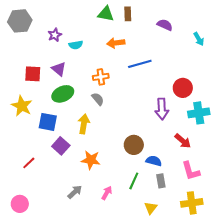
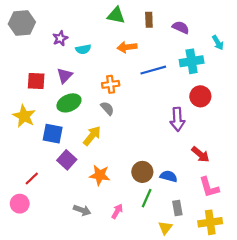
brown rectangle: (128, 14) -> (149, 20), moved
purple triangle: (59, 69) -> (65, 76), turned 35
cyan cross: (199, 113) -> (192, 61), moved
yellow arrow: (84, 124) -> (92, 136), turned 30
brown circle: (134, 145) -> (142, 172), moved
gray rectangle: (161, 181) -> (177, 208), moved
gray arrow: (75, 192) -> (82, 210), turned 63
pink circle: (20, 204) -> (20, 204), moved

